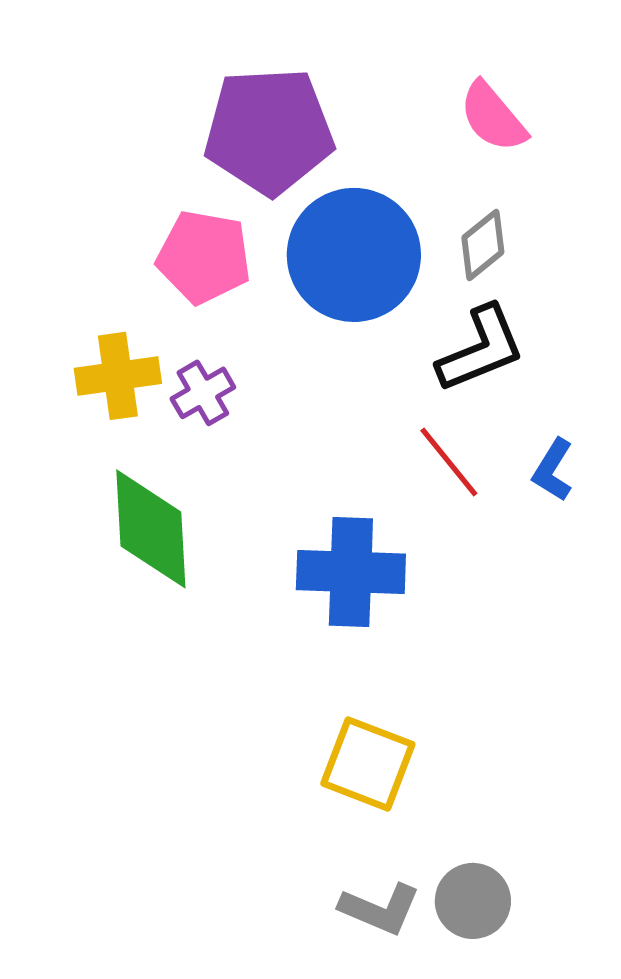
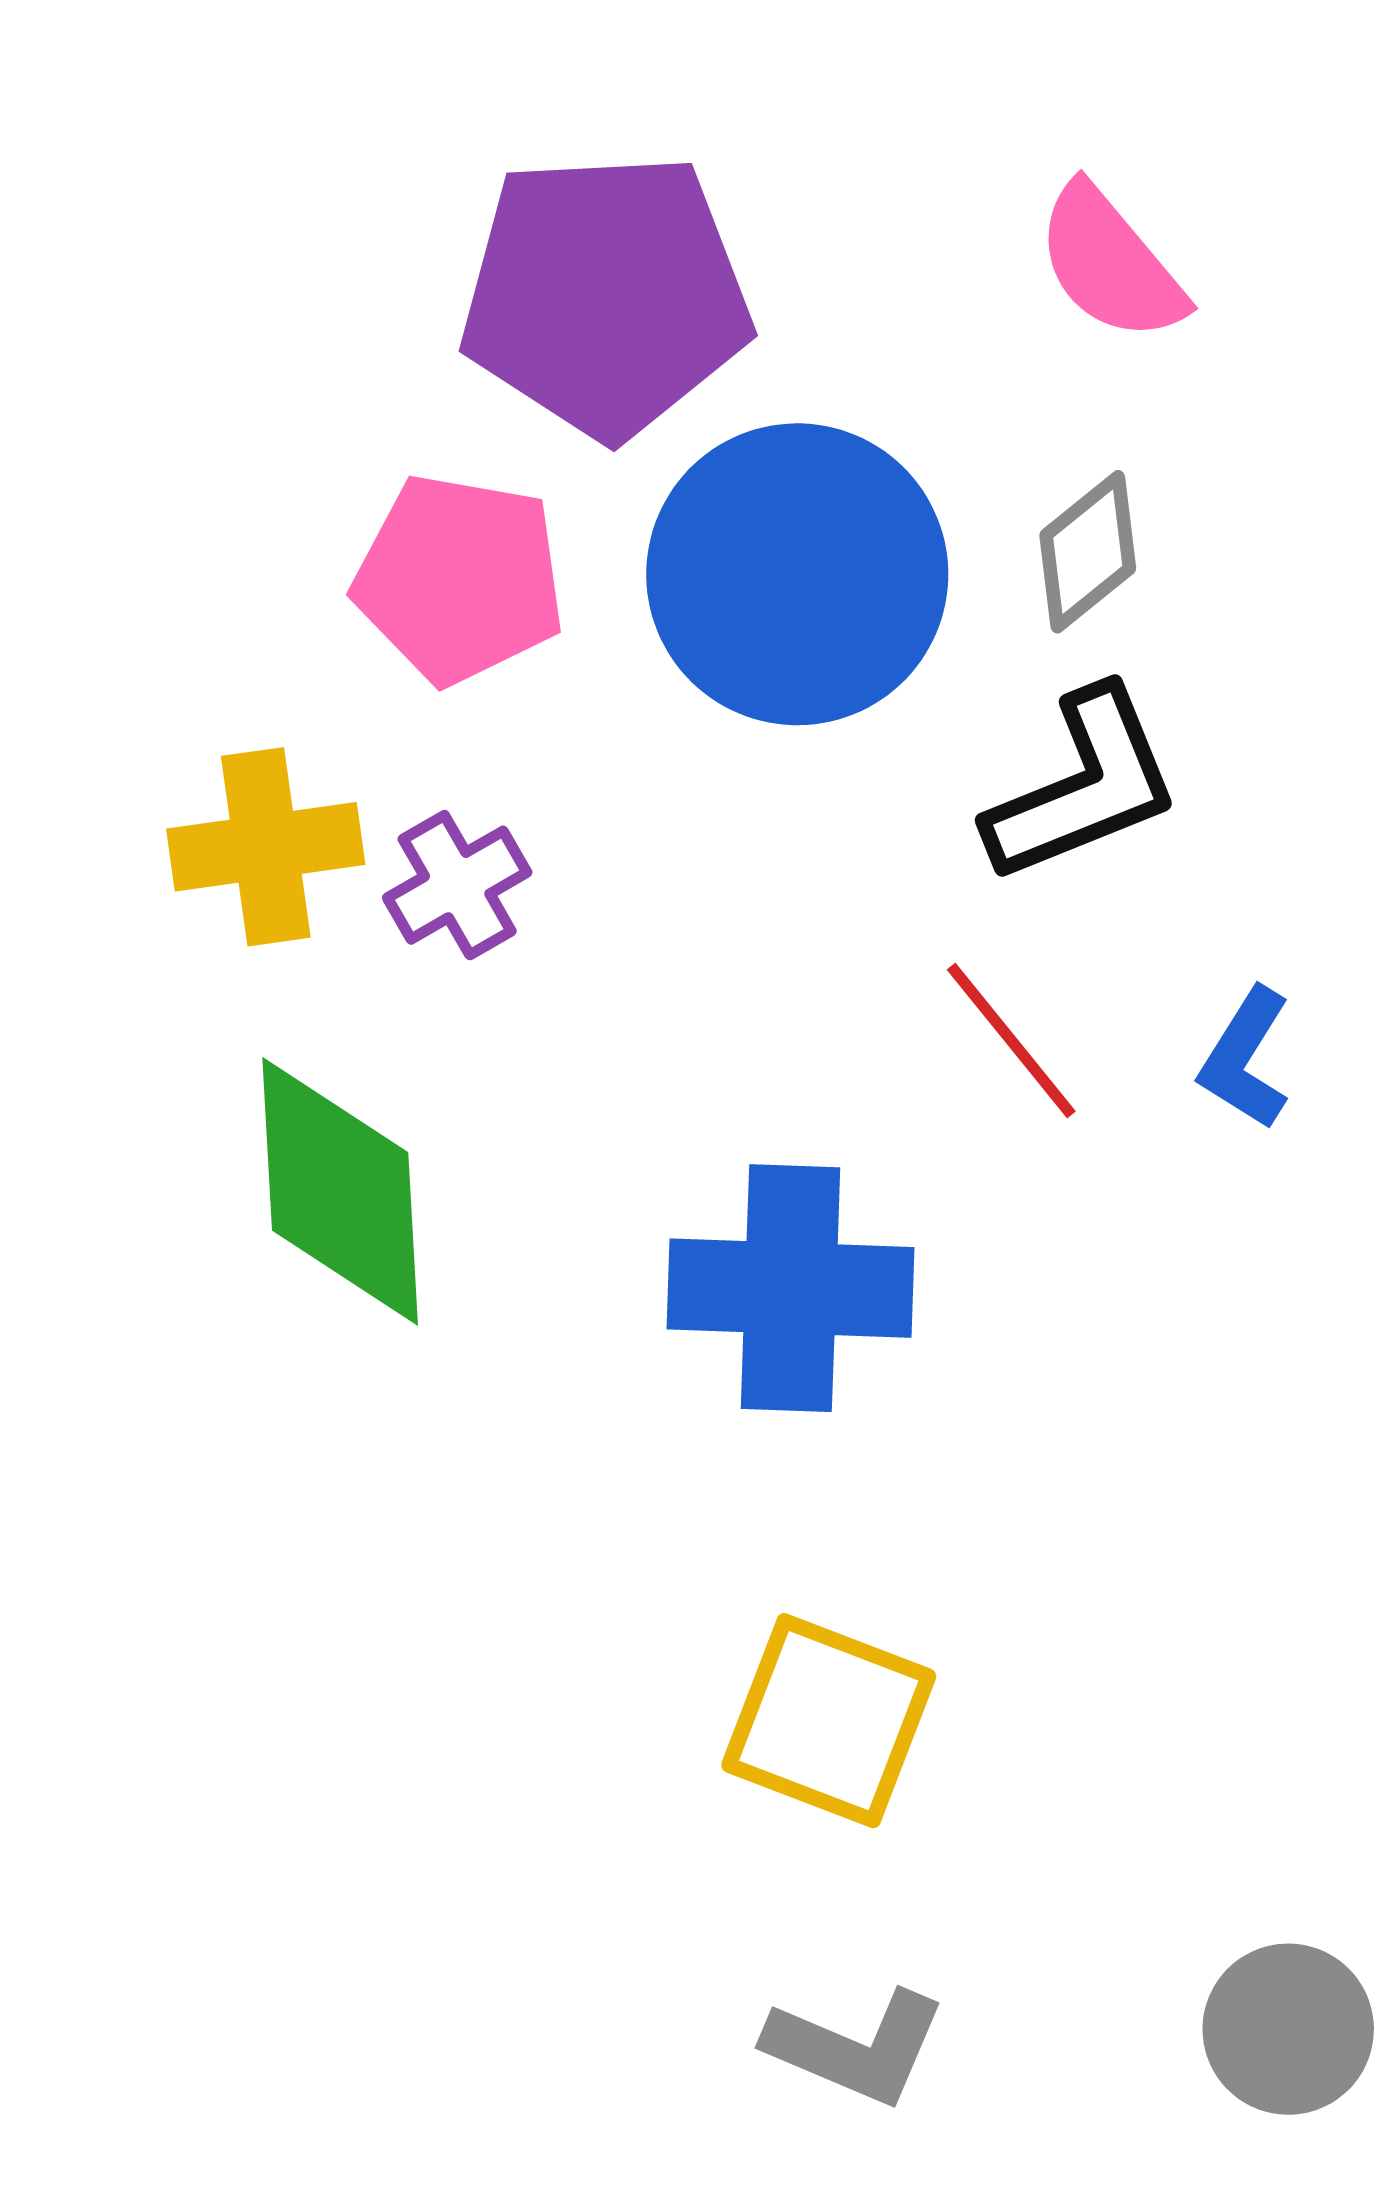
gray circle: (473, 901) -> (1288, 2029), moved

